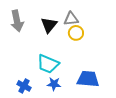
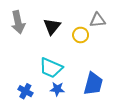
gray triangle: (71, 19) -> (98, 20), moved
blue trapezoid: (88, 79) -> (93, 84), turned 100

